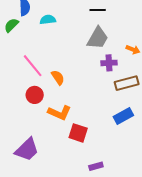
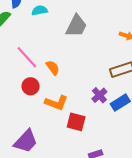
gray trapezoid: (98, 38) -> (76, 26), moved
purple cross: (109, 63) -> (99, 95), moved, turned -35

